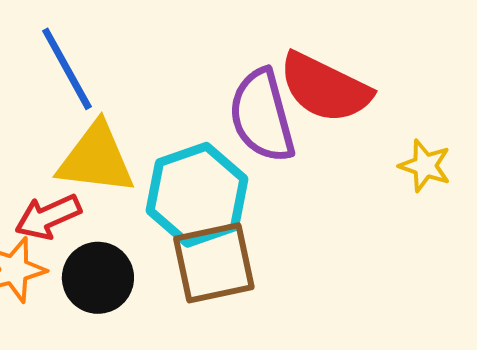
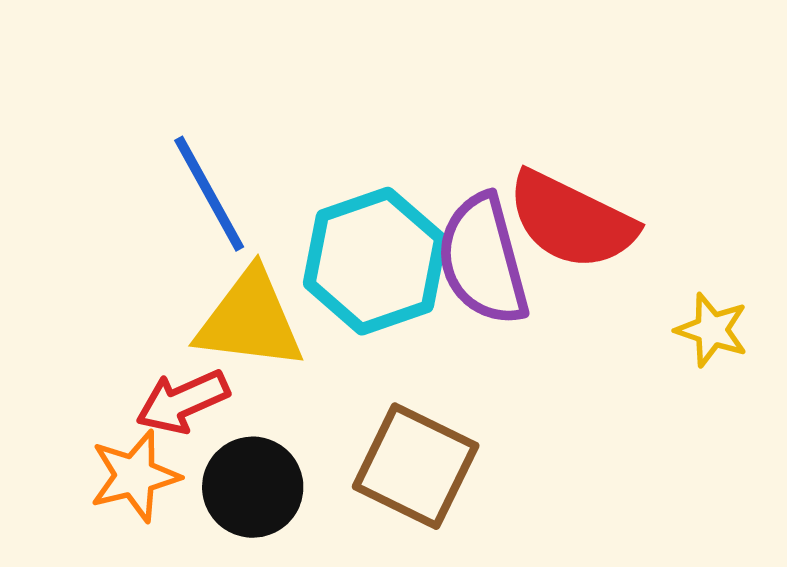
cyan hexagon: (197, 195) -> (375, 261), moved
brown square: (214, 263) -> (416, 466), turned 38

